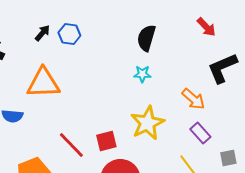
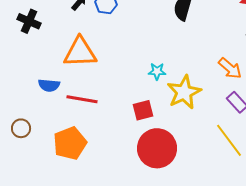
cyan star: (142, 74) -> (157, 71), moved
red line: (71, 145) -> (82, 99), moved, turned -36

